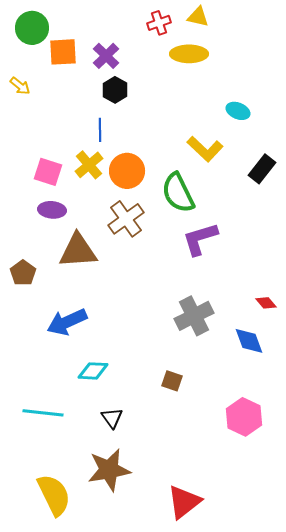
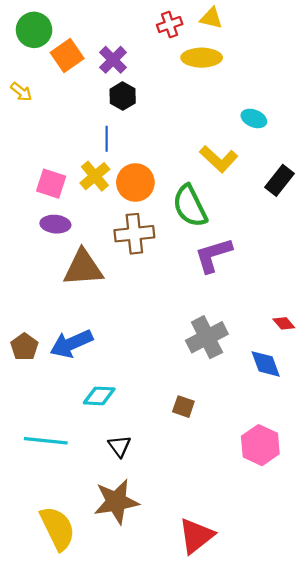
orange square: (63, 52) -> (67, 55), turned -32
brown cross: (126, 219) -> (134, 234), turned 30
brown pentagon: (23, 273) -> (24, 347), moved

